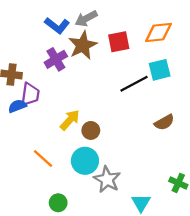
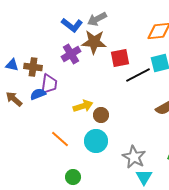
red square: (119, 42) -> (120, 58), moved
brown star: (83, 45) -> (94, 42), turned 30
yellow arrow: (70, 120) -> (83, 106), turned 30
gray star: (107, 179) -> (134, 157), moved

